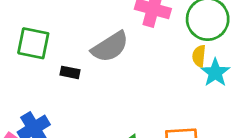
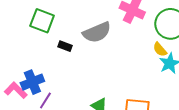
yellow semicircle: (199, 56) -> (160, 49), turned -56

